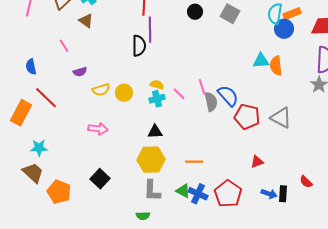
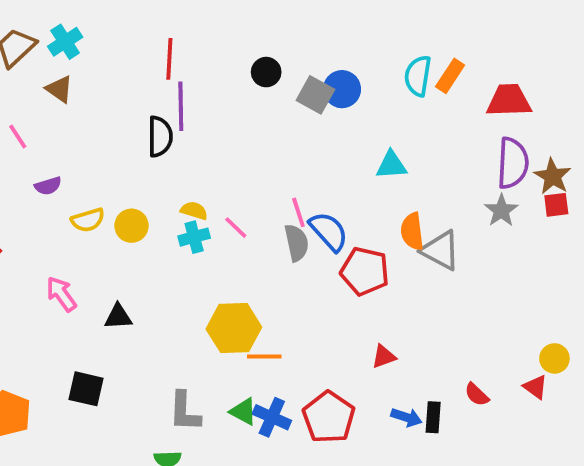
gray square: (230, 14) -> (315, 95), moved
orange rectangle: (292, 14) -> (450, 76), turned -36
blue circle: (284, 29) -> (342, 89), moved
orange semicircle: (276, 66) -> (412, 231), moved
pink line: (202, 87) -> (298, 212), moved
gray triangle: (281, 118) -> (441, 250), moved
pink arrow: (98, 129) -> (61, 294), moved, turned -132
black triangle: (155, 132) -> (118, 317), moved
yellow hexagon: (151, 160) -> (234, 328), moved
black square: (100, 179) -> (86, 389), turned -30

